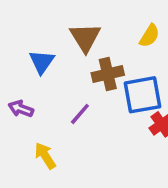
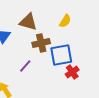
brown triangle: (85, 37) -> (28, 22), turned -42

